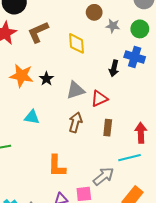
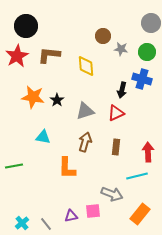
brown L-shape: (38, 32) -> (49, 55), turned 30
red triangle: (99, 98) -> (116, 113), moved
orange L-shape: (57, 166) -> (67, 168), moved
gray arrow: (103, 176) -> (112, 194), turned 60

